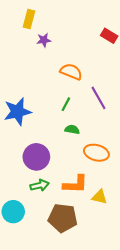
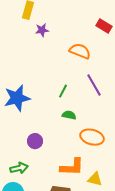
orange semicircle: (71, 72) -> (80, 51), moved
purple circle: (36, 157) -> (35, 141), size x0.6
green arrow: (40, 185) -> (19, 168), moved

